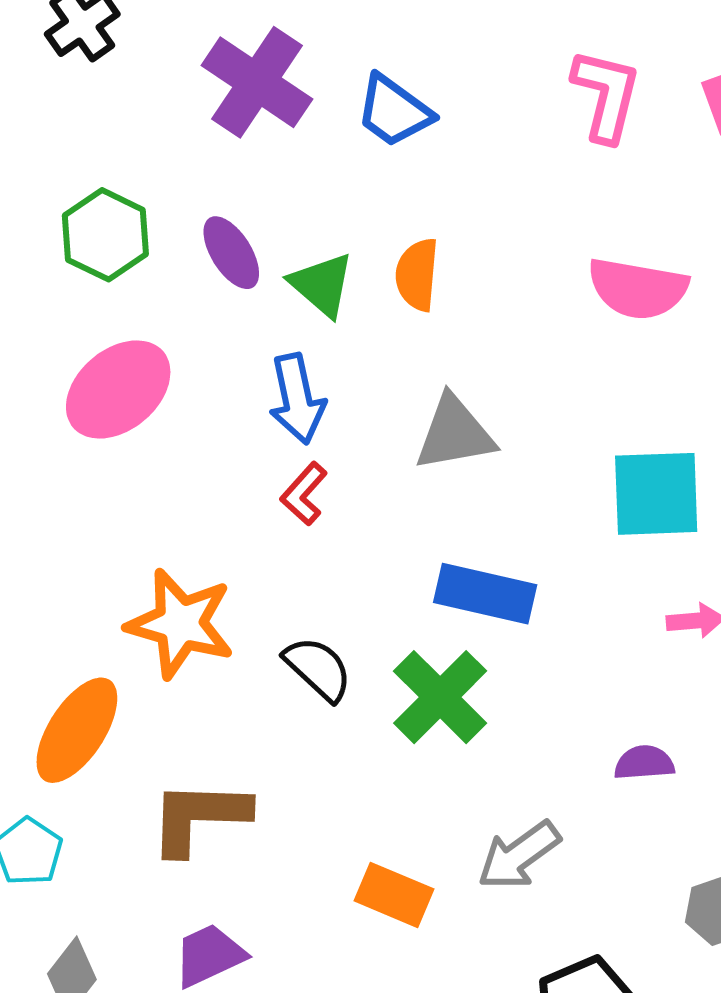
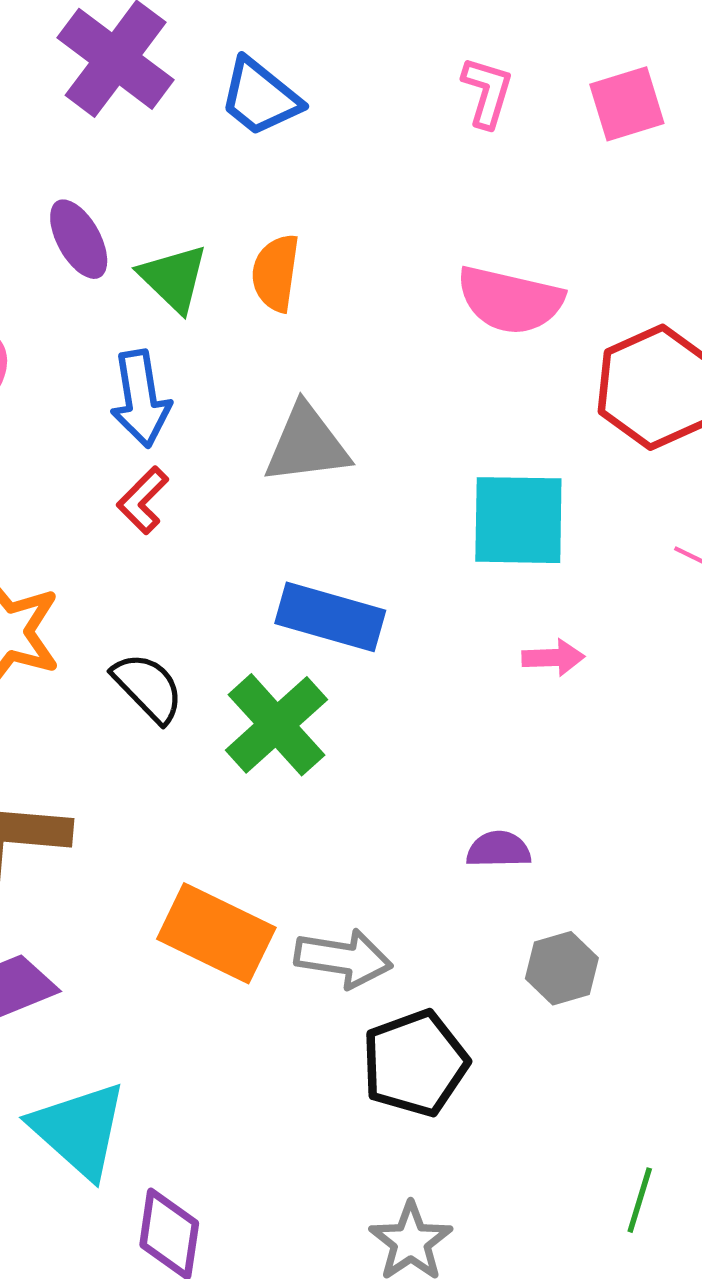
pink L-shape: (606, 95) -> (487, 92), size x0.7
purple semicircle: (644, 763) -> (499, 849), moved
gray arrow: (519, 855) -> (343, 958), moved, turned -138
orange rectangle: (394, 895) -> (216, 933), size x1.4

